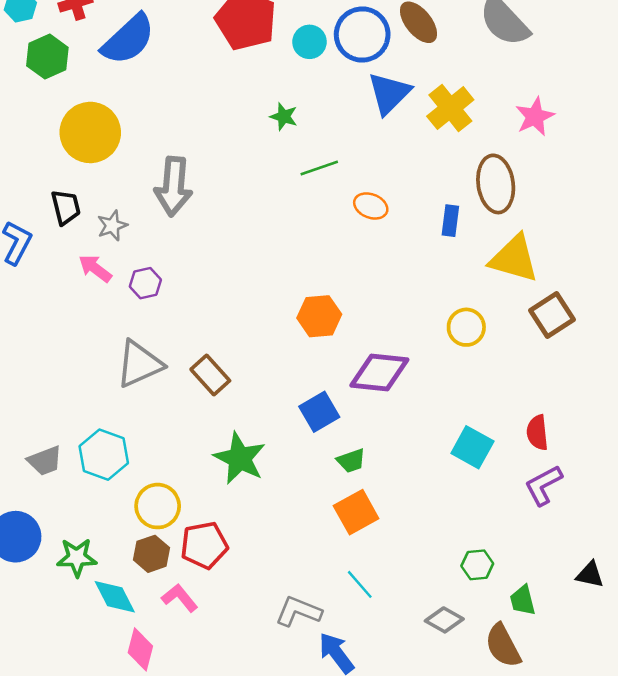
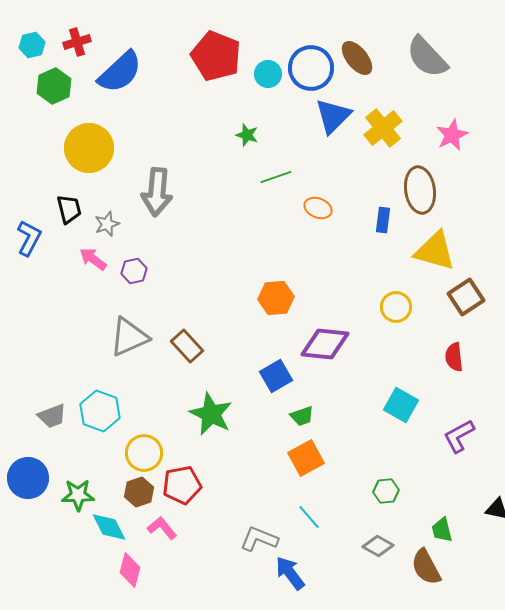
red semicircle: (537, 433) -> (454, 357), moved
green hexagon: (477, 565) -> (386, 491), moved

